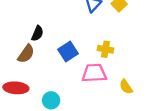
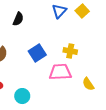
black semicircle: (37, 33) -> (18, 19), moved

